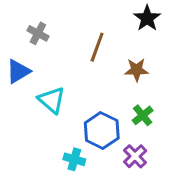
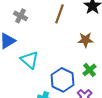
brown line: (97, 47) -> (60, 14), moved

